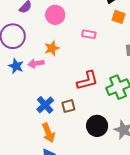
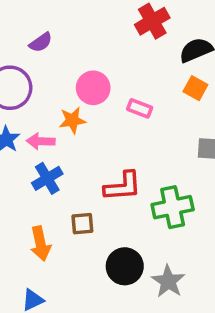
pink circle: (55, 15) -> (93, 88), moved
blue cross: (45, 105) -> (47, 178), moved
orange arrow: (48, 133) -> (40, 244), moved

